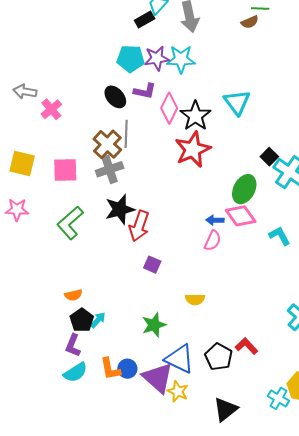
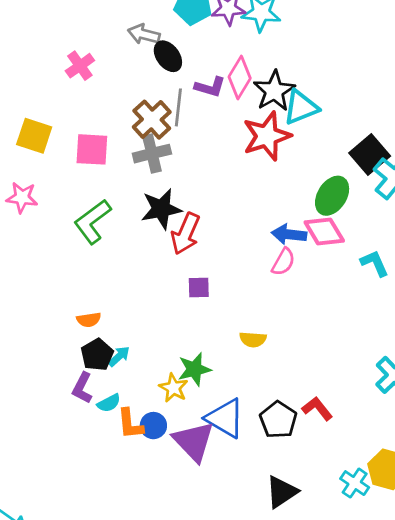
purple L-shape: (145, 91) -> (210, 87), moved
gray arrow: (25, 92) -> (144, 34), moved
cyan triangle: (237, 102) -> (301, 107), moved, turned 40
black square: (269, 157) -> (370, 155), size x1.6
blue arrow: (215, 220) -> (289, 234), size x1.4
purple square: (152, 265) -> (199, 287), turned -30
cyan semicircle: (75, 372) -> (109, 403), moved, size x0.7
yellow star: (178, 391) -> (173, 388), moved

